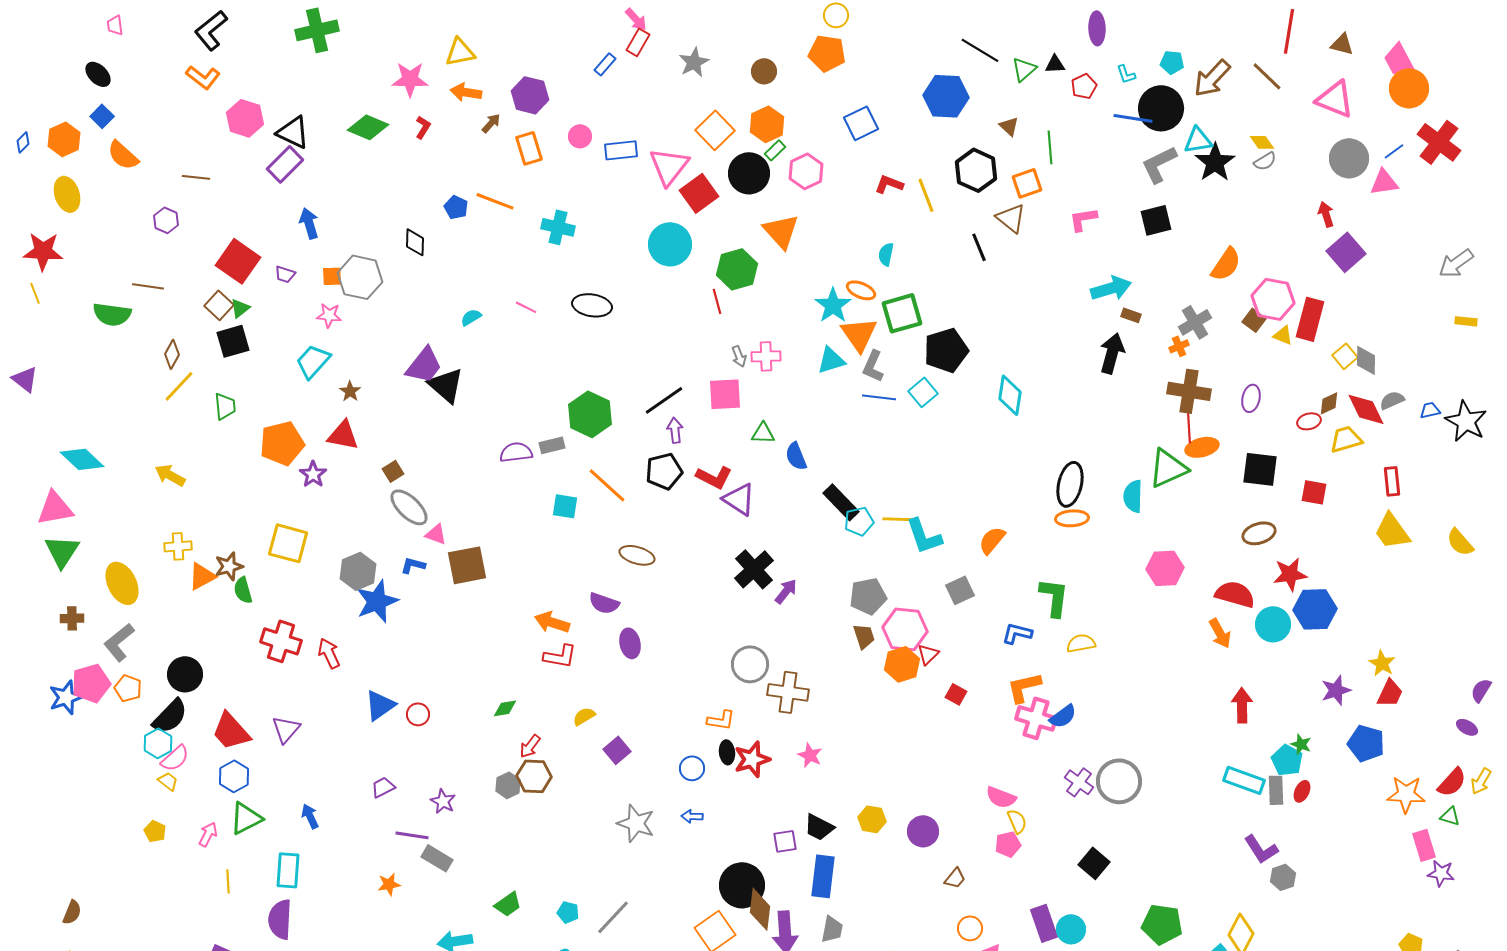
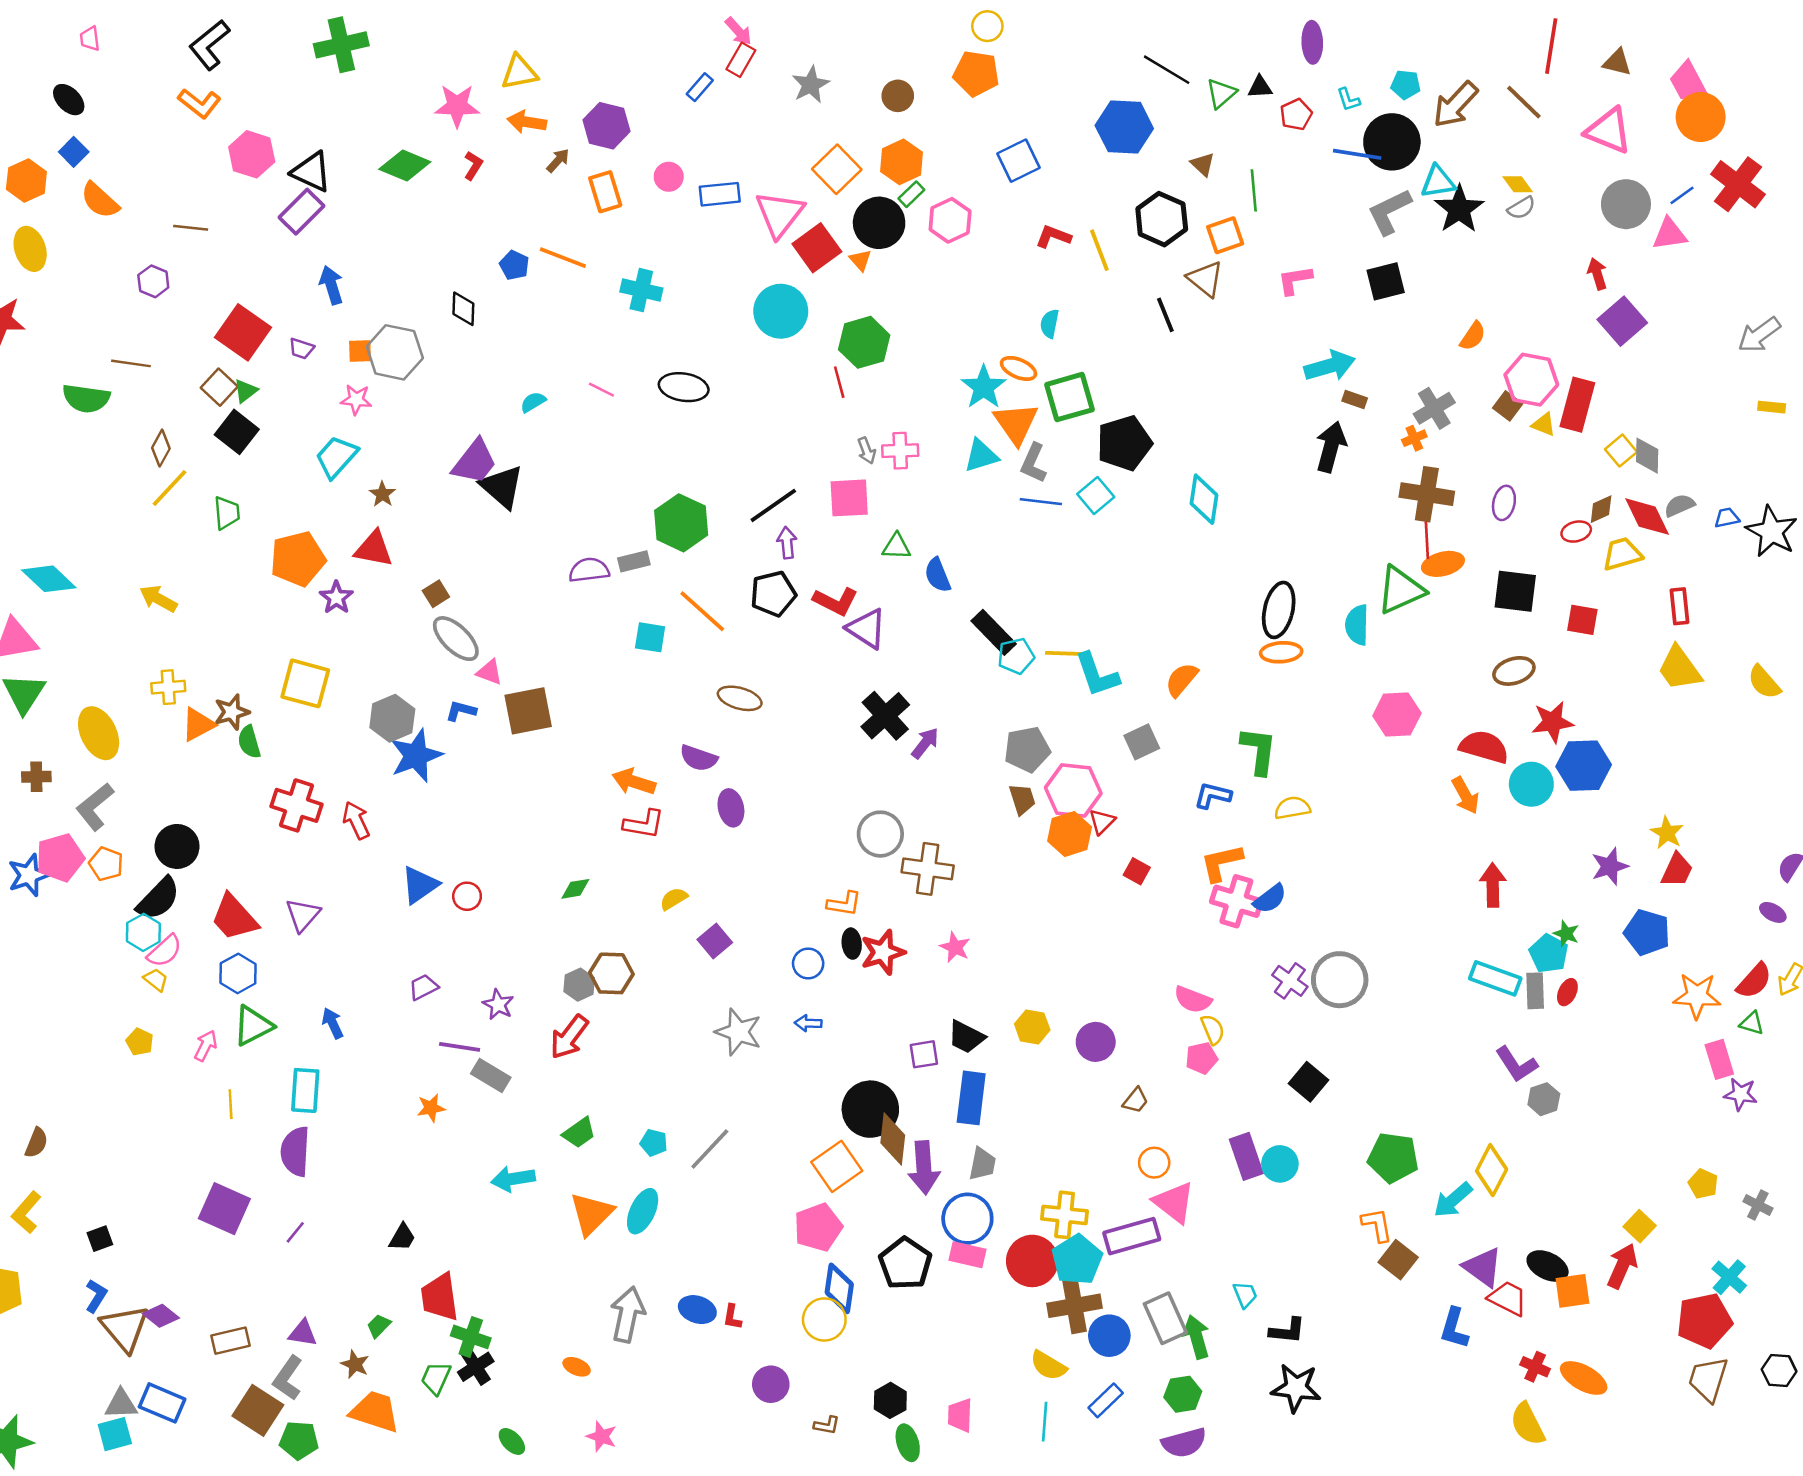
orange triangle: (781, 231) -> (860, 260), moved, size x0.5
orange semicircle: (1226, 264) -> (1473, 336), size x0.7
black square: (233, 341) -> (237, 432), turned -36
red arrow: (530, 746) -> (569, 1037), moved, size x1.5

